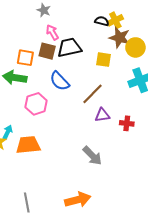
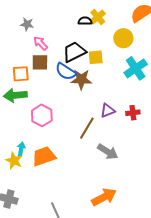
brown star: (120, 38) -> (81, 79), moved
black trapezoid: (69, 48) -> (74, 52), moved
blue semicircle: (60, 81) -> (66, 72), moved
brown line: (93, 94) -> (87, 128), moved

